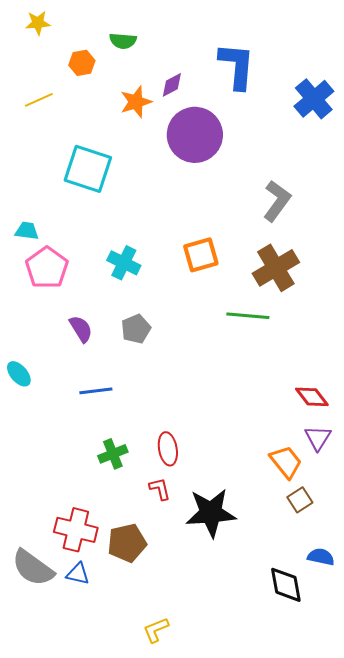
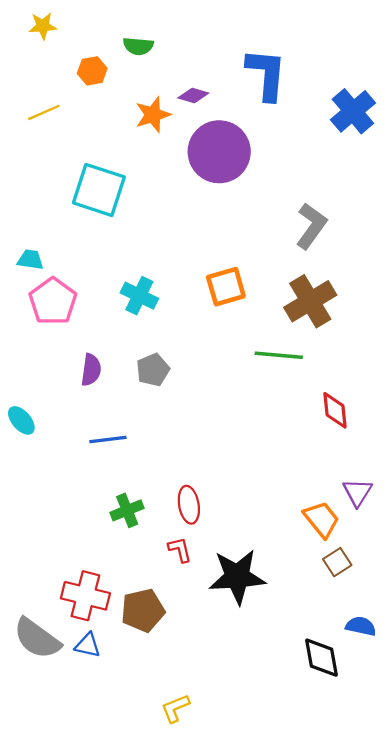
purple diamond: (172, 85) -> (193, 96), turned 44
purple semicircle: (81, 329) -> (91, 370), turned 40
red diamond: (312, 397) -> (335, 410), moved, turned 32

